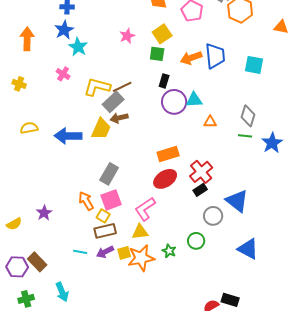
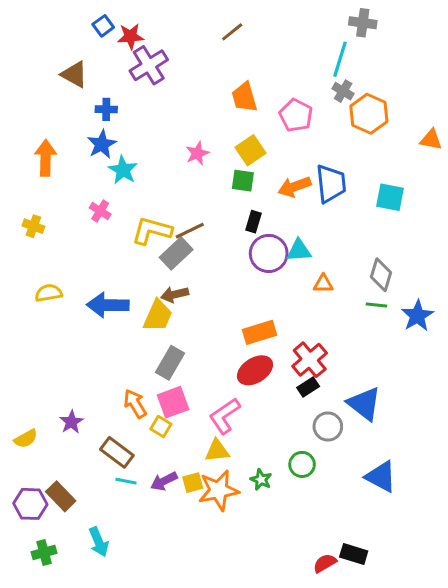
brown arrow: (119, 118) -> (175, 294), moved
yellow trapezoid: (101, 129) -> (158, 316), moved
brown rectangle: (105, 231) -> (117, 452), moved, turned 50

